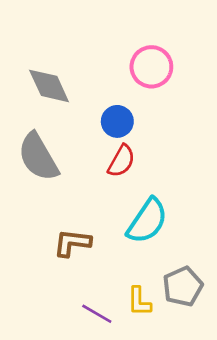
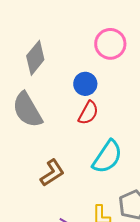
gray diamond: (49, 86) -> (35, 58), turned 64
brown L-shape: (72, 243) -> (52, 173), turned 140

